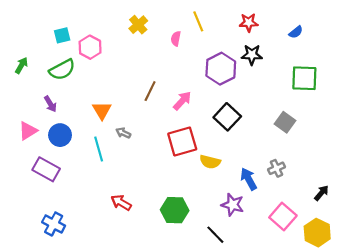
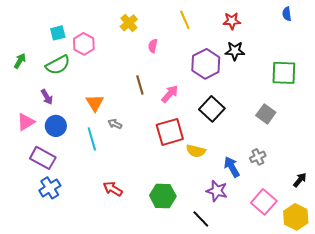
blue semicircle: (296, 32) -> (287, 14), moved, turned 120
pink semicircle: (176, 39) -> (153, 46), moved
brown line: (150, 91) -> (140, 85), turned -42
blue cross: (54, 224) -> (50, 188), moved, turned 30

